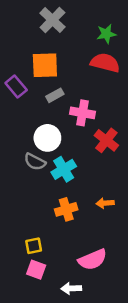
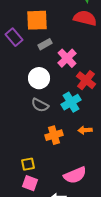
pink cross: (83, 113) -> (67, 58), turned 36
gray semicircle: (35, 162) -> (40, 105), moved
cyan cross: (64, 169) -> (71, 102), moved

